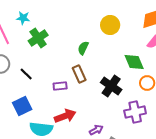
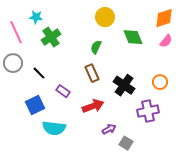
yellow circle: (110, 25) -> (105, 17), moved
green diamond: (134, 62) -> (133, 37), moved
purple rectangle: (60, 86) -> (63, 91), moved, turned 40
red arrow: (65, 116) -> (93, 106), moved

